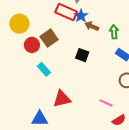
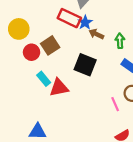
black square: (82, 55) -> (85, 65), size x1.5
red triangle: (62, 99) -> (59, 88), moved
pink line: (106, 103) -> (115, 104), moved, turned 40

